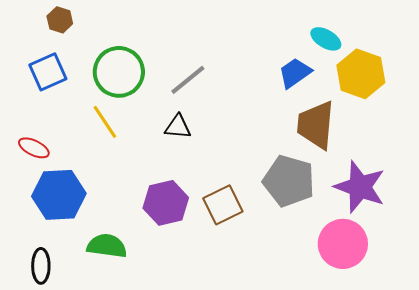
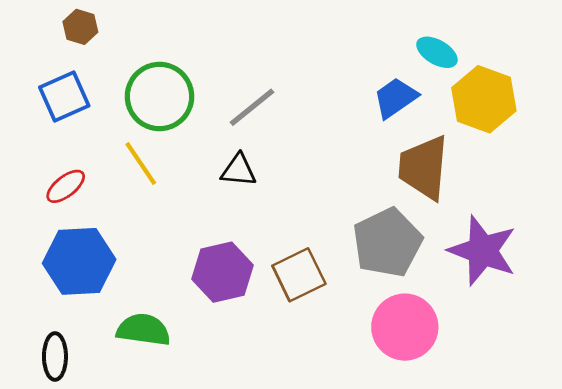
red ellipse: (34, 148) -> (66, 186), moved, turned -64
gray pentagon: (289, 181) -> (387, 243), turned 30
pink circle: (343, 244) -> (405, 327), moved

